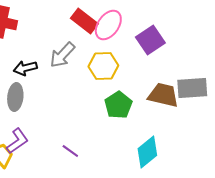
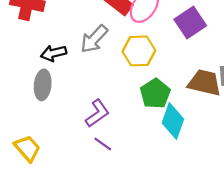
purple L-shape: (17, 141) -> (97, 113), moved
cyan diamond: (147, 152) -> (173, 121), moved, turned -32

